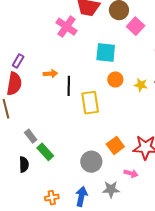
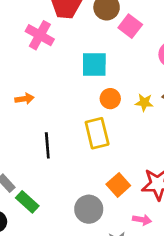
black line: (69, 86) -> (47, 145), moved
yellow rectangle: (90, 103) -> (97, 133), moved

